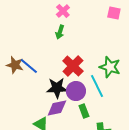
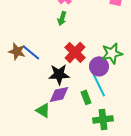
green star: (110, 67) -> (112, 53), turned -30
cyan line: (97, 86) -> (99, 85), moved
purple circle: (76, 91) -> (99, 66), moved

